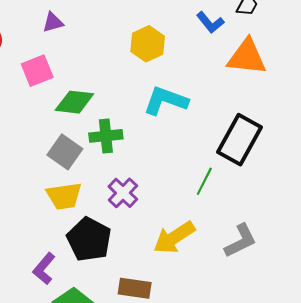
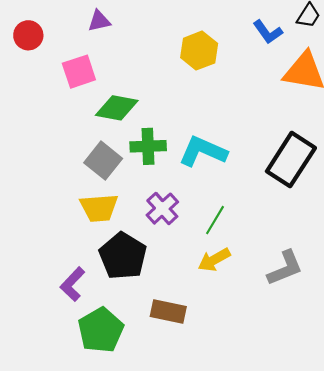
cyan L-shape: (166, 101) -> (203, 151), moved
green line: (204, 181) -> (215, 220), moved
yellow arrow: (174, 237) -> (214, 260), size x0.7

